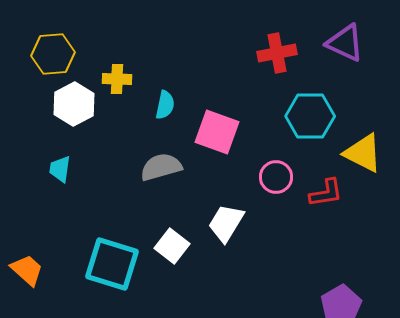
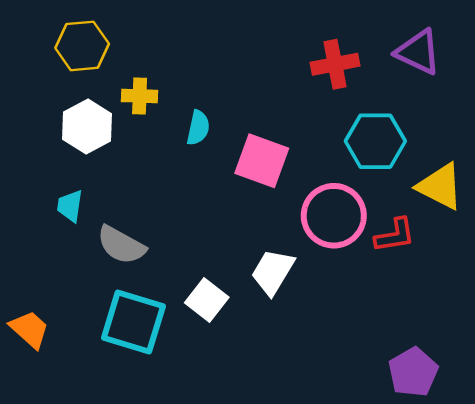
yellow hexagon: (53, 54) -> (82, 46), moved
gray semicircle: (161, 167) -> (121, 245), moved, turned -135
pink circle: (276, 177) -> (334, 216), size x1.6

